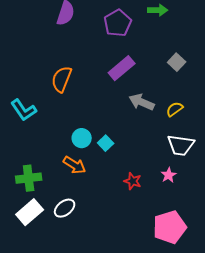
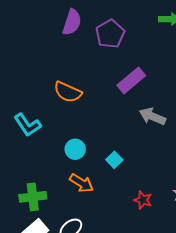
purple pentagon: (118, 23) -> (110, 34), moved
orange semicircle: (62, 79) -> (68, 92), turned -88
cyan circle: (82, 138) -> (75, 149), moved

